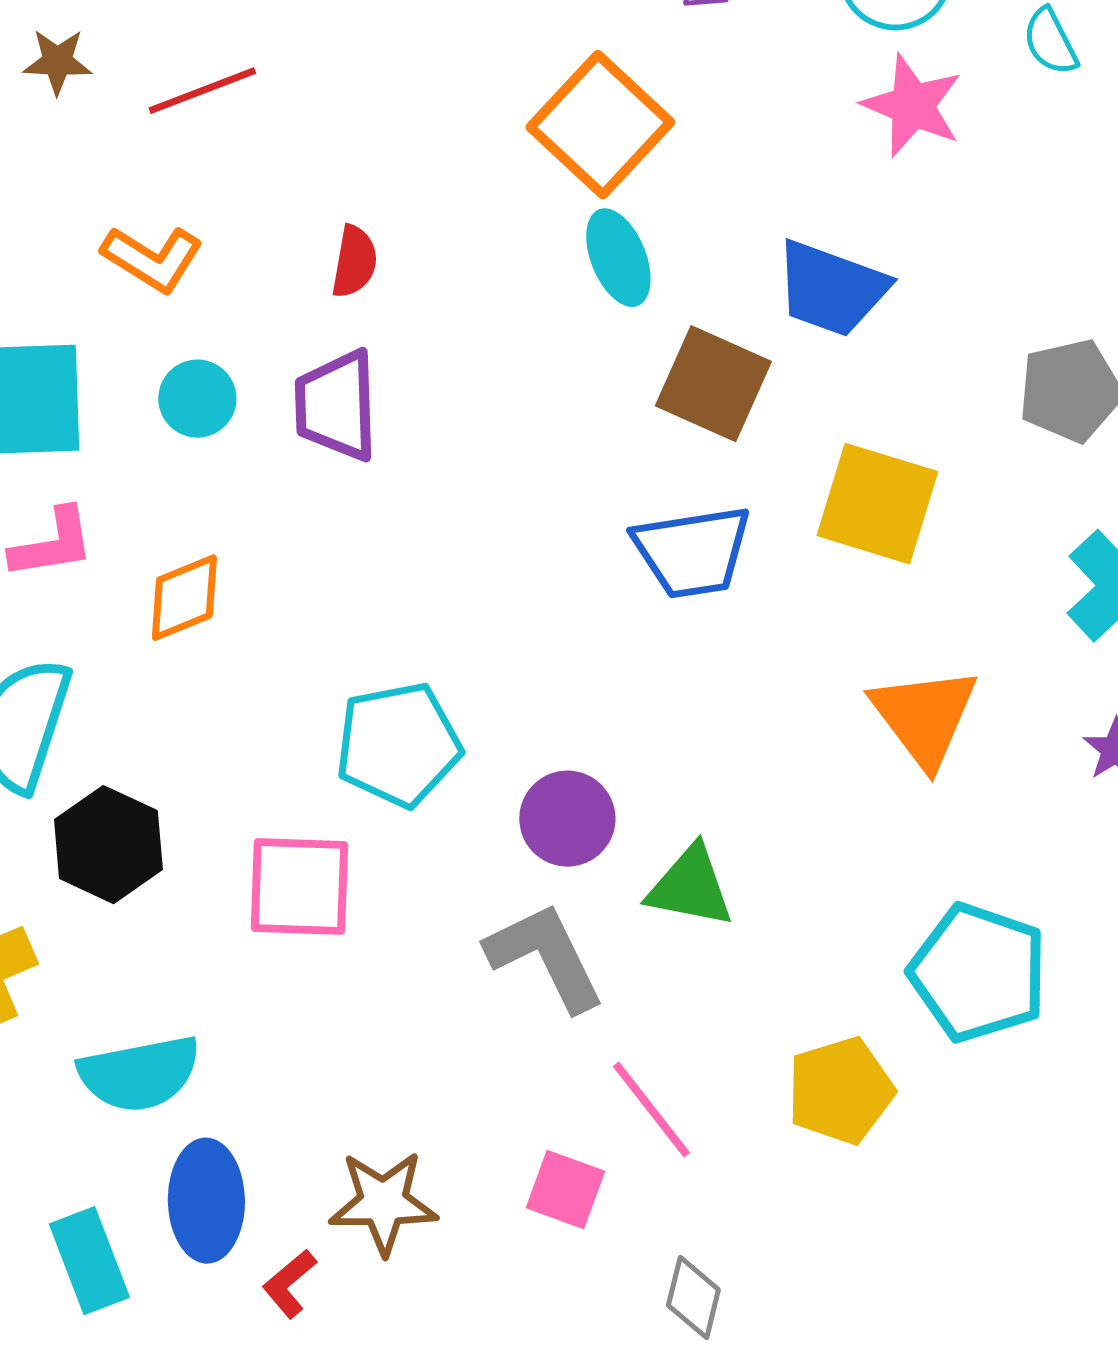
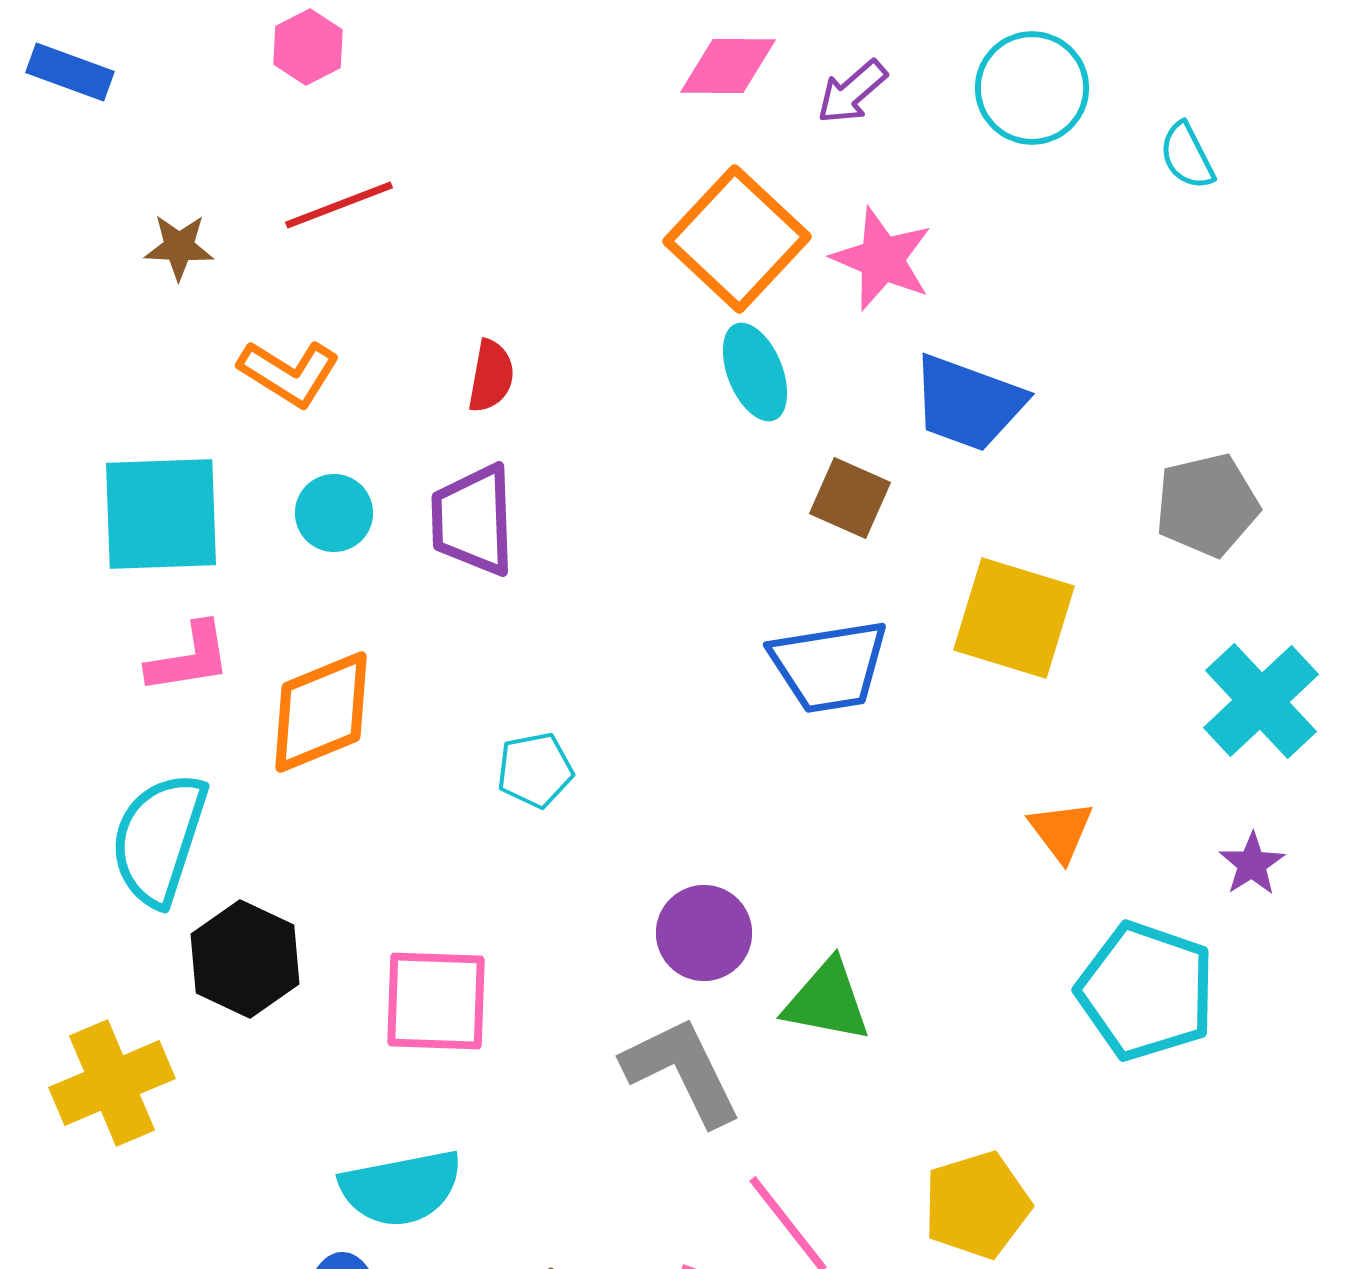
brown star: (57, 62) -> (179, 247), moved
pink star: (912, 106) -> (882, 259), moved
brown square: (713, 384) -> (850, 498), size x0.7
orange diamond: (184, 598) -> (321, 712), size x1.4
orange triangle: (924, 717) -> (1061, 831), size x0.6
cyan pentagon: (398, 745) -> (535, 770), moved, size x0.6
cyan pentagon: (978, 973) -> (1146, 991), moved
cyan semicircle: (139, 1074) -> (401, 1188), moved

